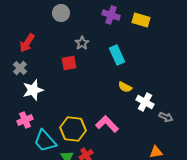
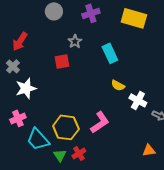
purple cross: (111, 15) -> (91, 13), moved, turned -36
yellow rectangle: (141, 20) -> (134, 18), size x1.4
pink L-shape: (107, 124) -> (100, 122), turned 100

